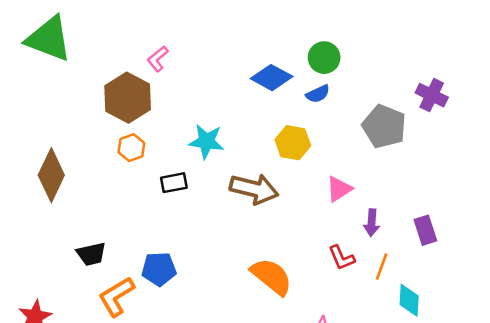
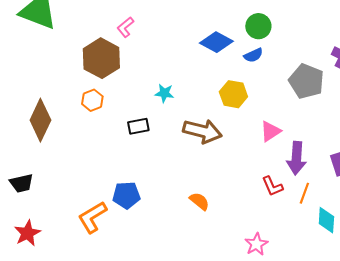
cyan star: (206, 141) -> (164, 93), size x0.7
orange hexagon: (131, 148) -> (92, 100), moved
purple arrow: (372, 223) -> (296, 158), size x1.5
black trapezoid: (91, 254) -> (21, 183), moved
orange semicircle: (272, 277) -> (199, 201), moved, size x0.6

